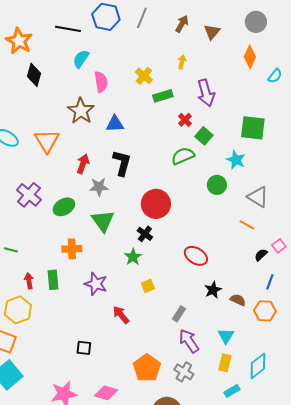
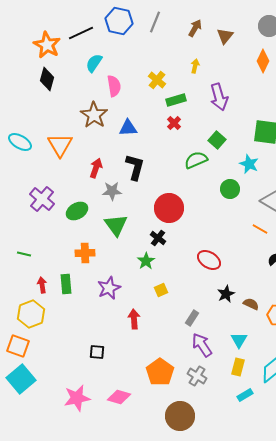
black line: (68, 29) -> (81, 33), turned -35
orange star: (19, 41) -> (47, 45), moved
red cross: (185, 120) -> (174, 123), moved
purple star: (96, 284) -> (109, 288), turned 30
red arrow: (121, 315) -> (134, 319), turned 36

